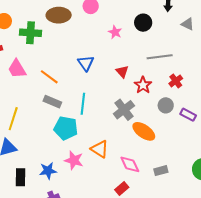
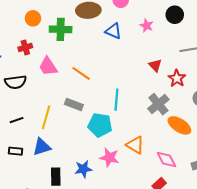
blue triangle: (86, 63) -> (113, 31), moved, turned -30
gray rectangle: (52, 102) -> (74, 105), moved

